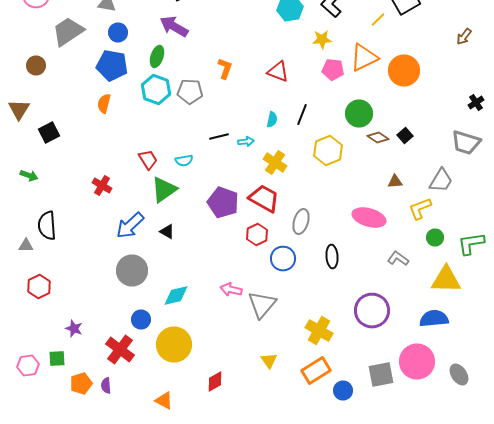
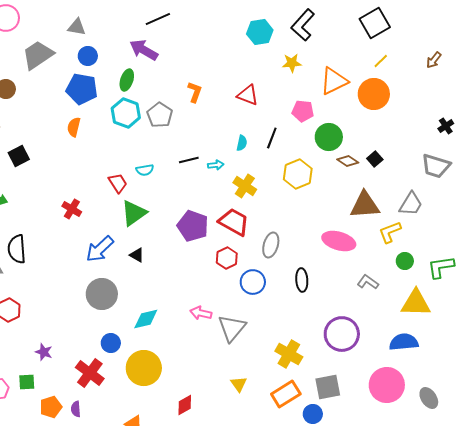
yellow line: (378, 20) -> (381, 61), moved
pink pentagon: (333, 70) -> (303, 111), moved
gray pentagon: (190, 92) -> (160, 115), turned 30
cyan semicircle: (184, 160) -> (145, 170), moved
brown triangle: (395, 182) -> (365, 205), size x2.0
gray square: (381, 374) -> (328, 387), moved

